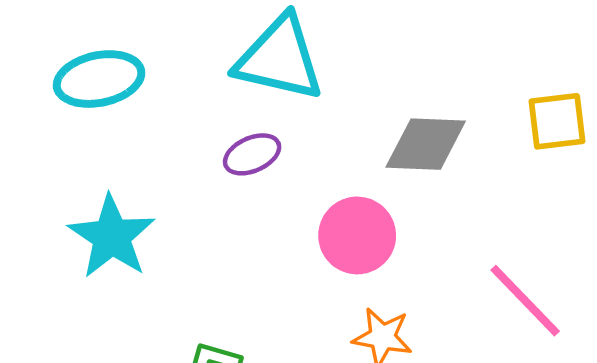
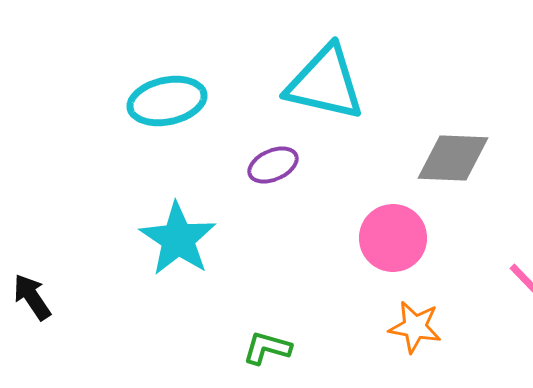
purple ellipse: (252, 154) -> (273, 165), moved

